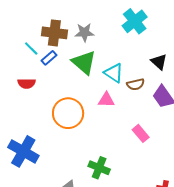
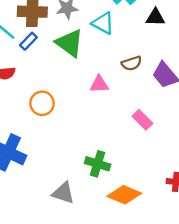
black triangle: (159, 62) -> (155, 17), moved, turned -36
cyan triangle: (114, 73) -> (103, 23), moved
orange circle: (68, 113) -> (42, 103), moved, size x0.7

